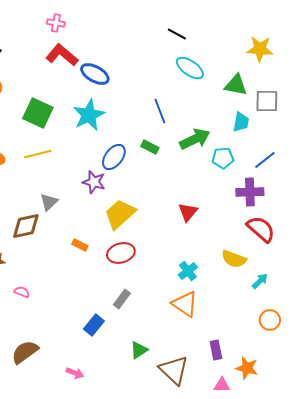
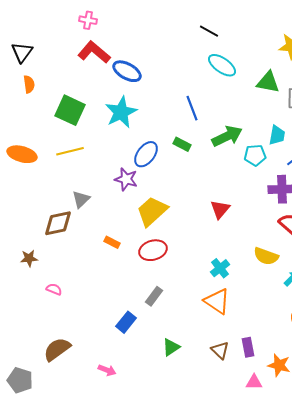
cyan trapezoid: (241, 122) -> (277, 135), moved
brown triangle: (174, 370) -> (220, 350), moved, size x0.6

